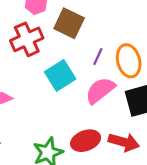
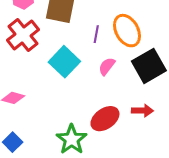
pink semicircle: (100, 90) -> (107, 66), size x0.6
red arrow: (124, 142) -> (142, 111), size x0.7

